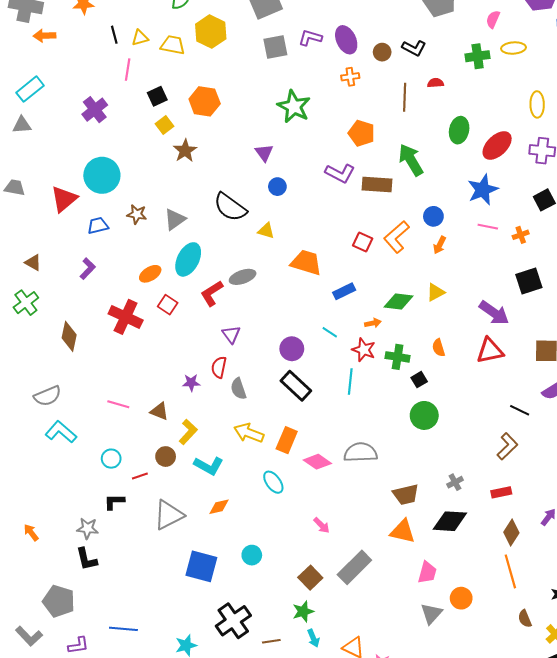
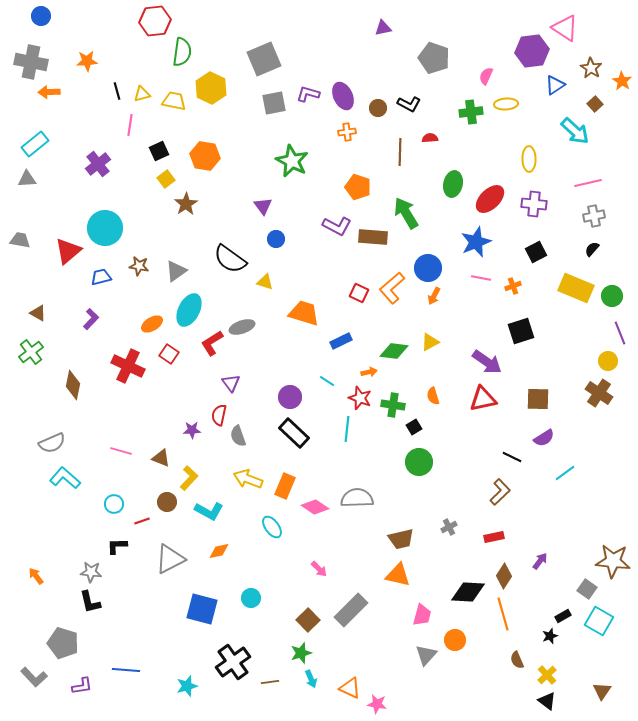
blue circle: (433, 216) -> (428, 268), size x1.4
black diamond: (450, 521) -> (468, 592), moved

